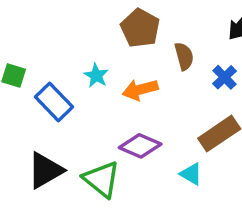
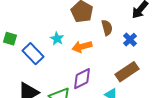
purple diamond: (140, 146) -> (82, 79), turned -50

